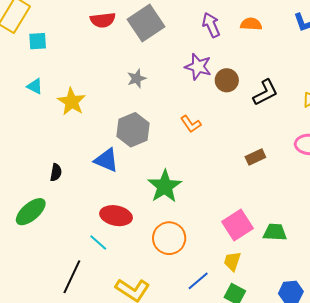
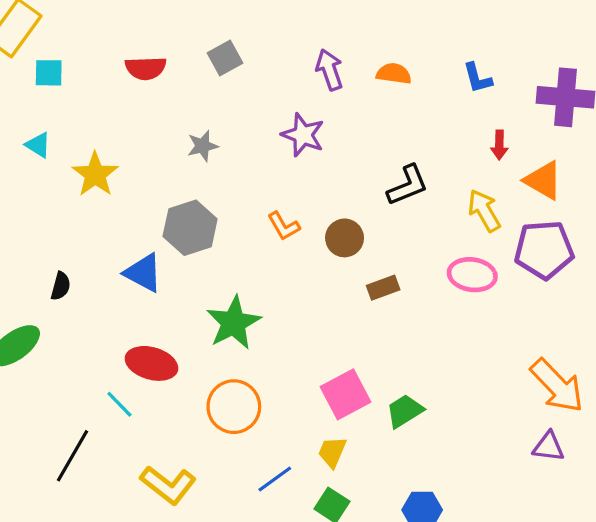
red semicircle: (103, 20) -> (146, 68), moved
gray square: (146, 23) -> (225, 58), size x0.6
brown circle: (227, 80) -> (345, 238), moved
green trapezoid: (275, 232) -> (405, 411), turned -40

